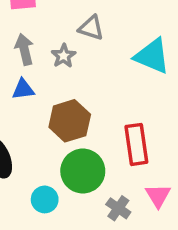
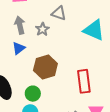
blue triangle: (23, 89) -> (19, 48), turned -32
green circle: (83, 171) -> (33, 94), moved, size x0.6

